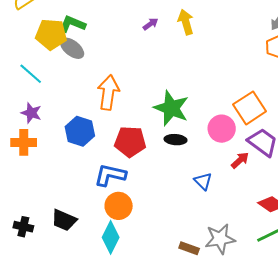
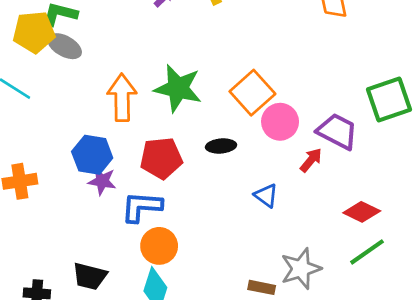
green star: (171, 108) -> (178, 88), moved
orange square: (250, 108) -> (252, 93), moved
purple star: (31, 113) -> (102, 181), moved

